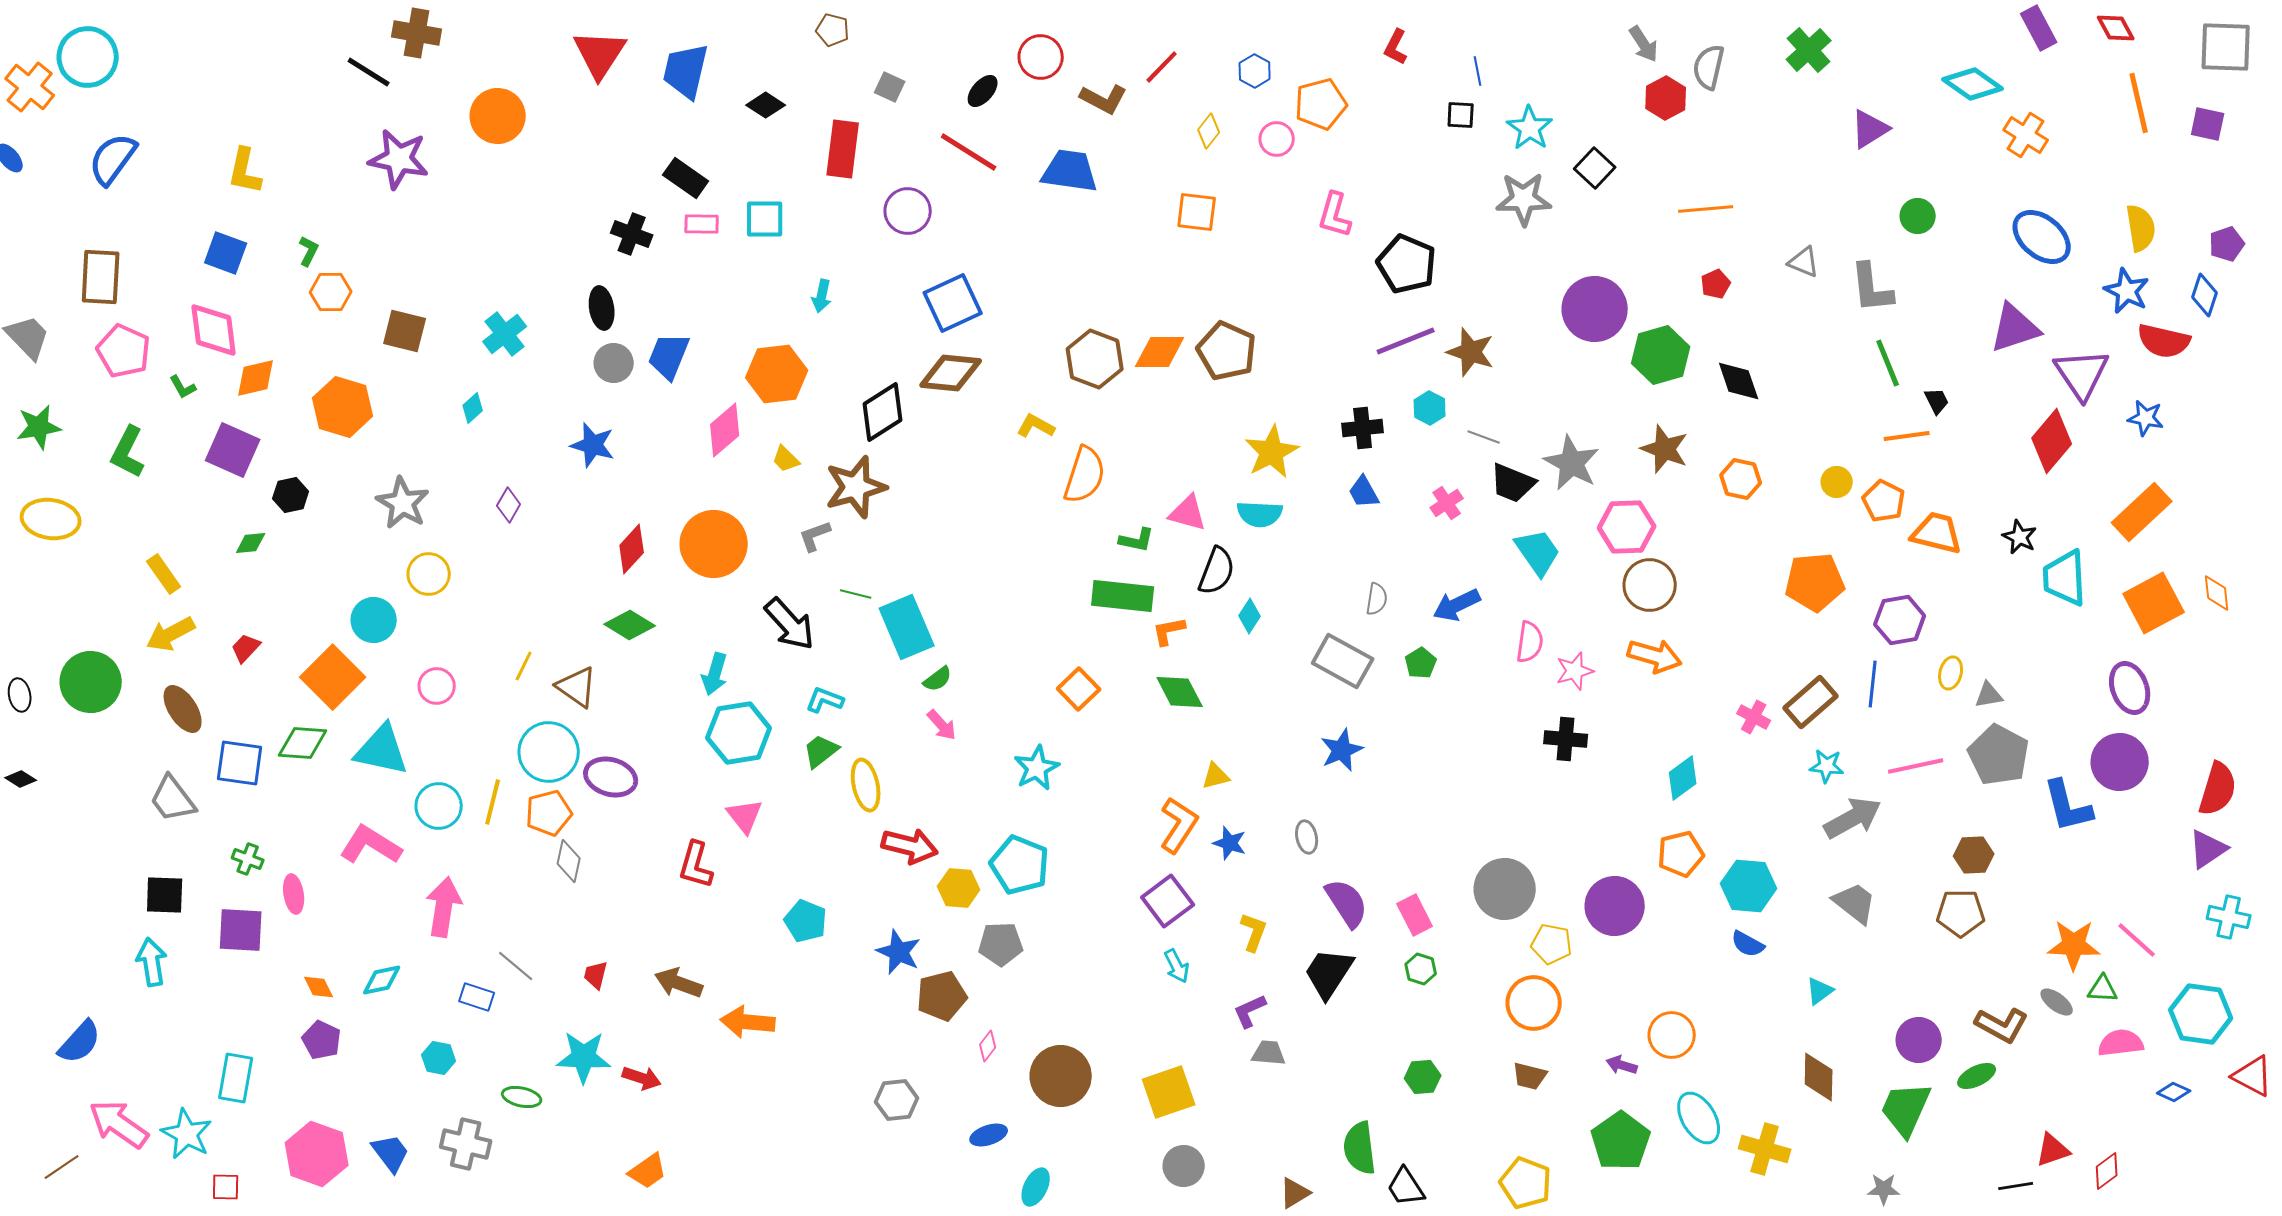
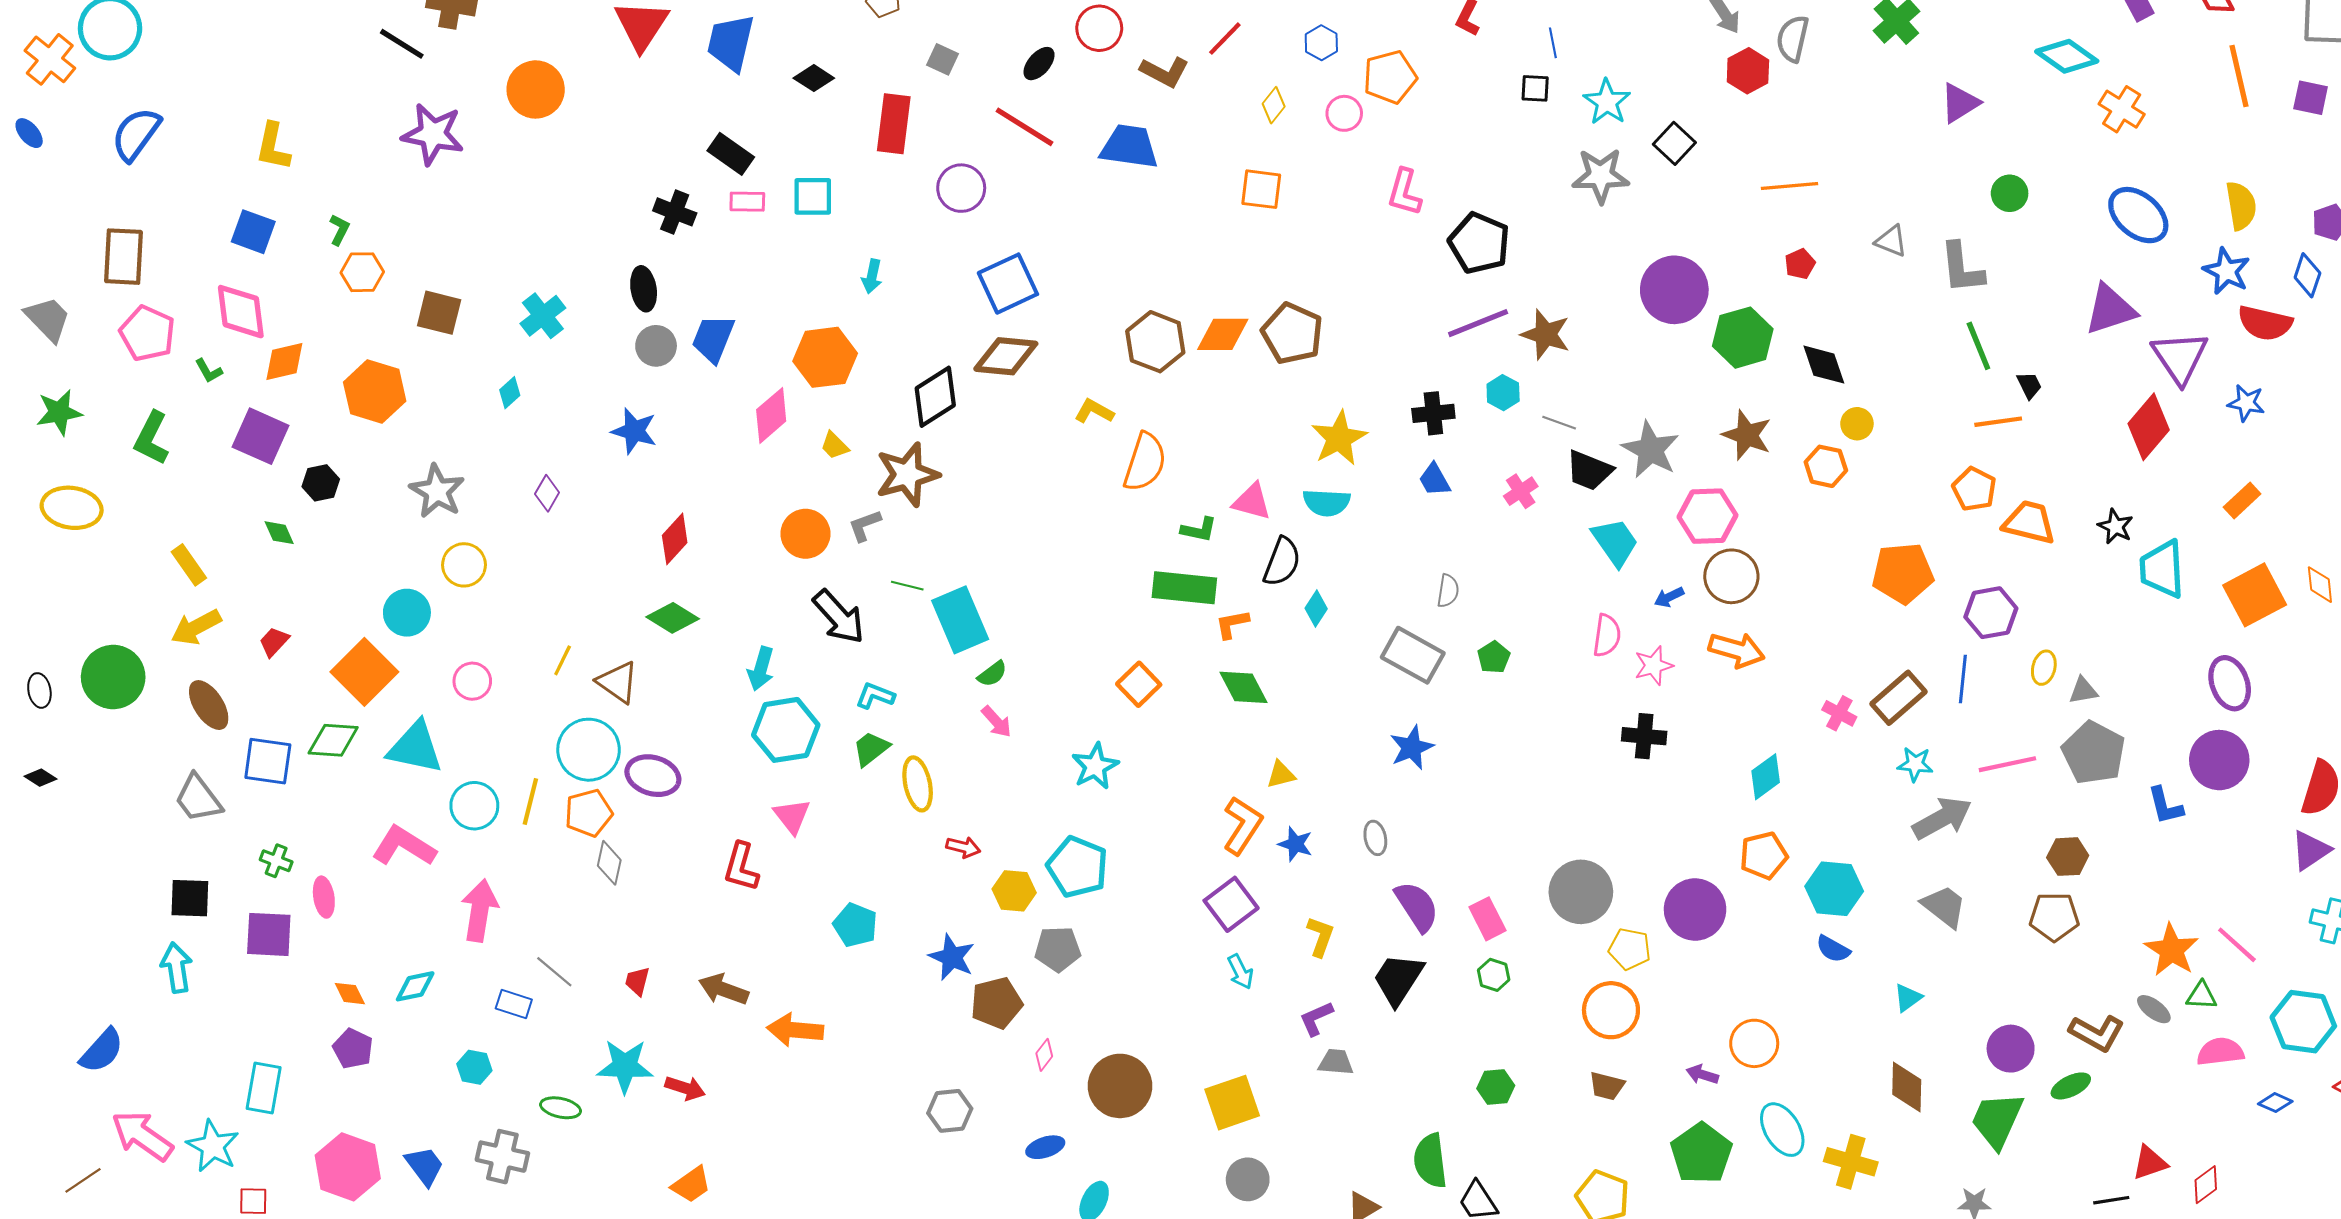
yellow circle: (1837, 482) -> (1857, 424), moved
orange rectangle: (2142, 512) -> (2242, 501), size x0.6
green diamond: (251, 543) -> (279, 533), turned 72
orange circle: (714, 544) -> (805, 534), moved, size x0.7
blue arrow: (1457, 605) -> (1669, 597), moved, size x0.6
blue L-shape: (2068, 806) -> (2165, 806), size x0.7
red arrow: (910, 846) -> (963, 847), size x0.6
orange star: (2074, 945) -> (2171, 950), turned 30

